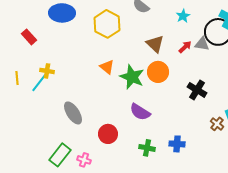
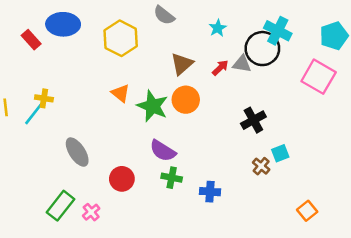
red rectangle: (29, 37) -> (31, 40), moved
brown triangle: (155, 44) -> (182, 64), turned 36
black cross: (197, 90) -> (253, 120), moved, turned 30
green cross: (147, 148) -> (172, 178), moved
pink cross: (84, 160) -> (91, 212), turned 32

